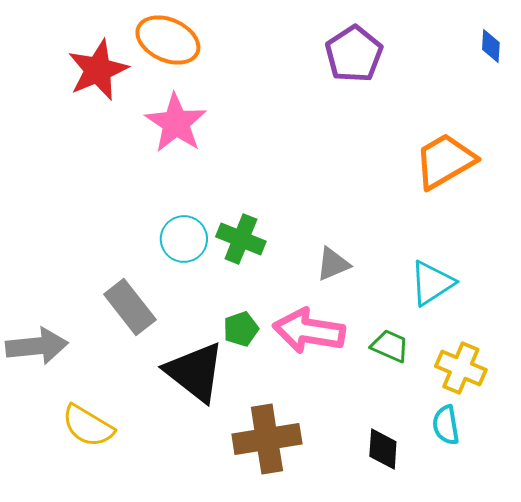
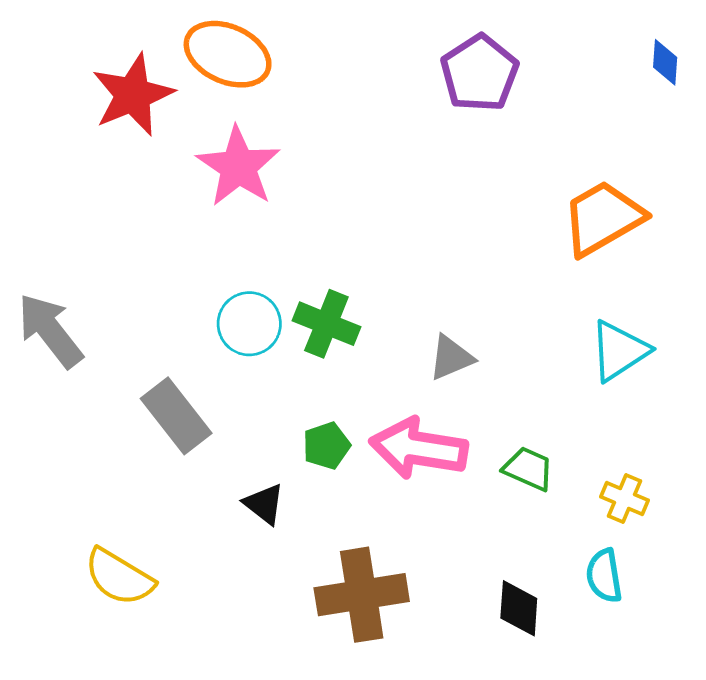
cyan triangle: (432, 283) -> (619, 351), moved
gray arrow: (37, 346) -> (50, 331), moved, turned -122
yellow cross: (461, 368) -> (624, 498), size x0.7
black triangle: (195, 372) -> (264, 504), size x0.5

